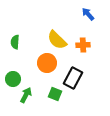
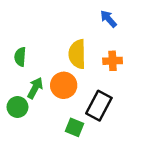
blue arrow: (88, 14) -> (108, 19), moved
yellow semicircle: (57, 40) -> (77, 54), turned 45
green arrow: (26, 95) -> (35, 88), moved

